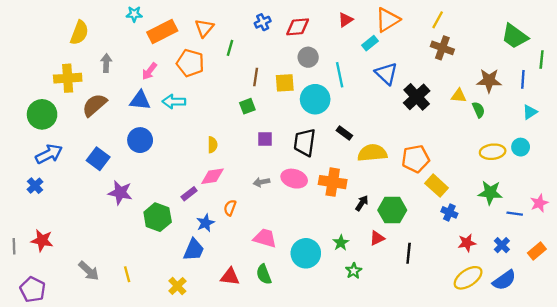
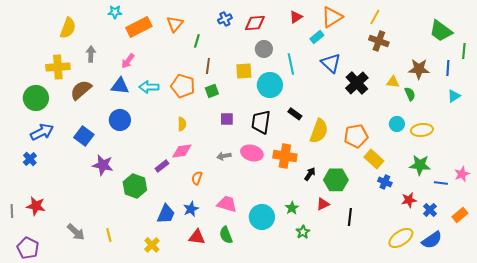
orange pentagon: (190, 63) -> (183, 86), moved
brown line: (256, 77) -> (208, 66), moved
cyan circle: (521, 147) -> (397, 124), moved
yellow semicircle: (372, 153) -> (319, 131), turned 115
blue star: (205, 223) -> (191, 209), moved
red star: (467, 243) -> (409, 200), moved

